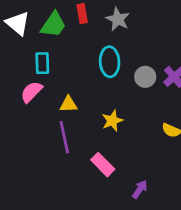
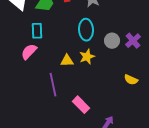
yellow triangle: (68, 104) -> (67, 61), moved
yellow star: (112, 121) -> (87, 57), moved

